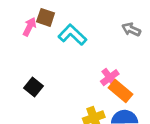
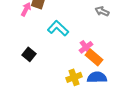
cyan L-shape: (72, 35) -> (58, 28), moved

